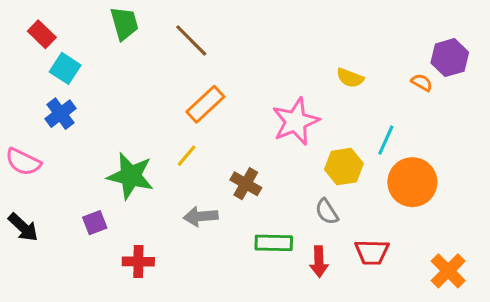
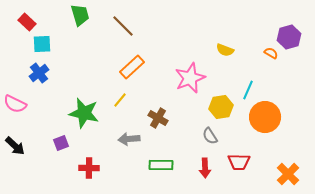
cyan square: (65, 68) -> (42, 44), turned -36
green rectangle: (274, 243) -> (161, 165), moved

